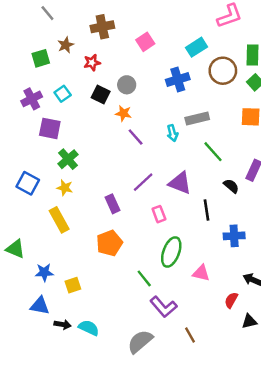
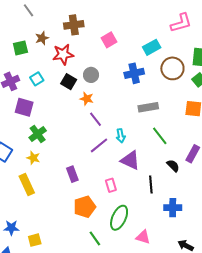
red star: (92, 63) -> (63, 54), size x1.5
cyan arrow: (172, 133) -> (121, 136), moved
purple line: (143, 182) -> (99, 145), moved
orange pentagon: (109, 243) -> (85, 207), moved

